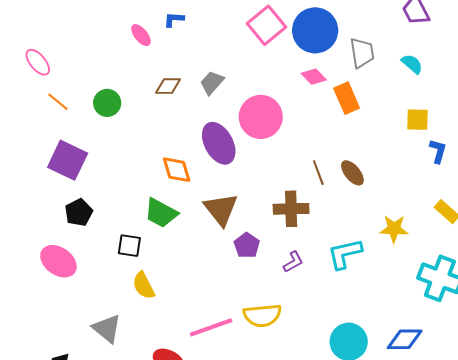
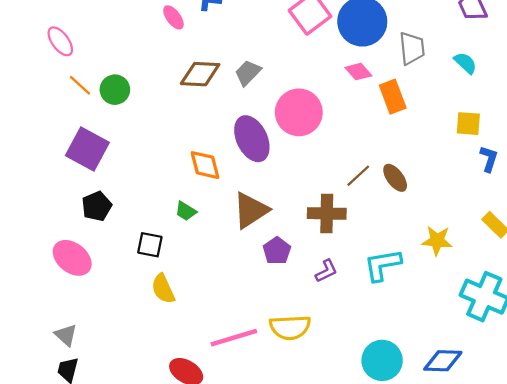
brown diamond: (168, 86) -> (200, 74), size x1.4
green circle: (107, 103) -> (115, 90), moved
brown line: (318, 173) -> (358, 176), turned 65
brown triangle: (221, 209) -> (251, 210), turned 33
green trapezoid: (161, 213) -> (186, 211), size x0.6
gray triangle: (107, 329) -> (66, 335), moved, size x0.7

